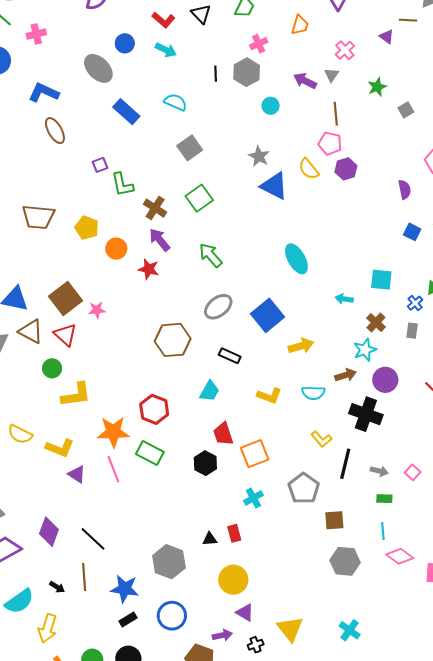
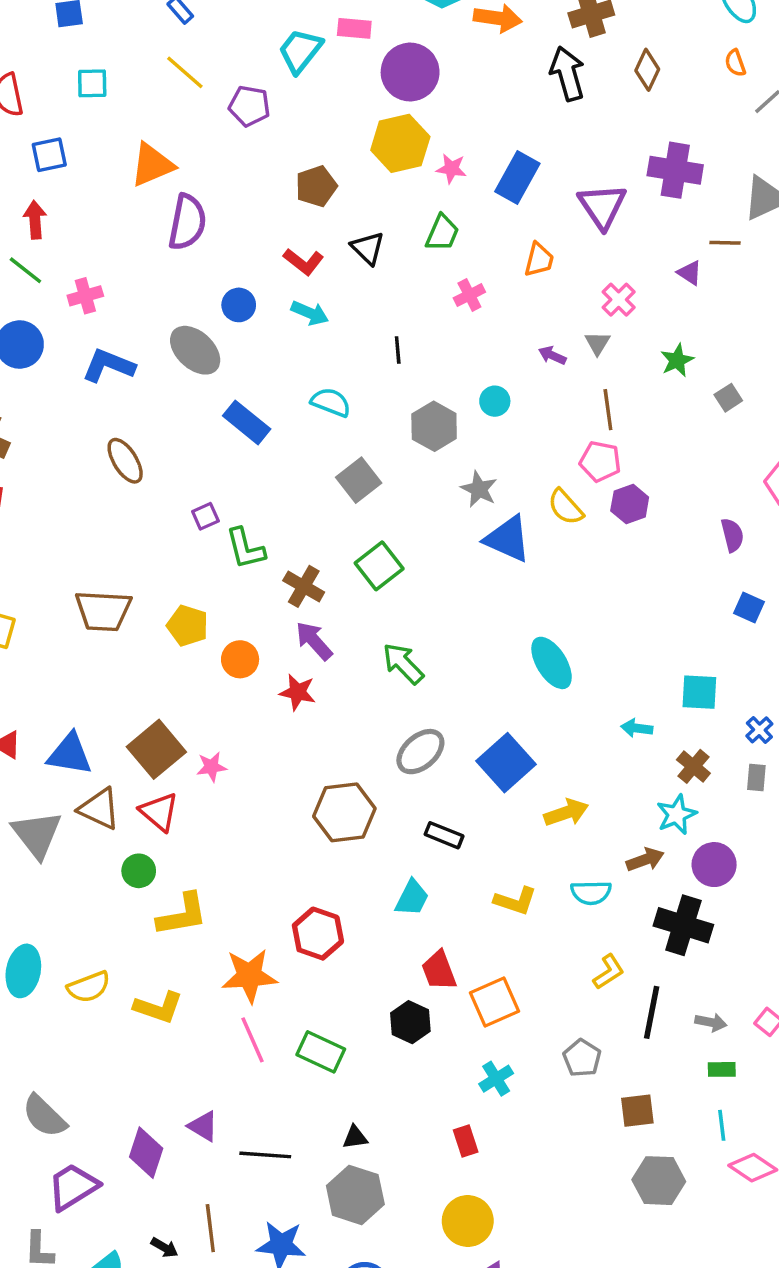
gray hexagon: (247, 72) -> (434, 426), moved
purple arrow: (305, 81) -> (552, 355), size x0.7
blue L-shape: (44, 93) -> (108, 366), moved
yellow semicircle: (20, 434) -> (89, 987), turned -45
yellow L-shape: (321, 439) -> (609, 972), turned -80
green rectangle: (150, 453) -> (321, 1052), moved
purple triangle: (77, 474) -> (203, 1126), moved
gray pentagon: (304, 488) -> (582, 1058), size x0.7
black line: (93, 539) -> (265, 1155), moved, turned -36
black triangle: (210, 539) -> (355, 1137), moved

